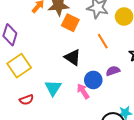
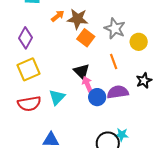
purple semicircle: (113, 71) -> (118, 92), size x1.5
pink arrow: (83, 91) -> (87, 84), moved
red semicircle: (26, 100) -> (29, 104), size x1.6

